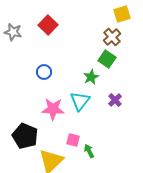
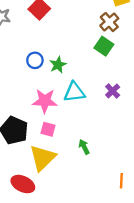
green star: (91, 77) -> (58, 65), moved
cyan triangle: (80, 101) -> (74, 92), turned 45
pink square: (73, 140) -> (48, 129), moved

